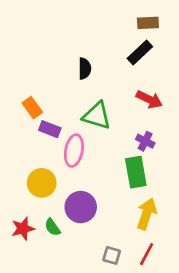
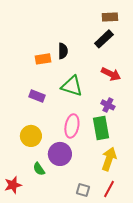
orange rectangle: (32, 108) -> (43, 59), moved, turned -63
pink ellipse: (74, 151) -> (72, 126), moved
red star: (23, 229) -> (13, 185), moved

